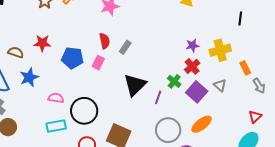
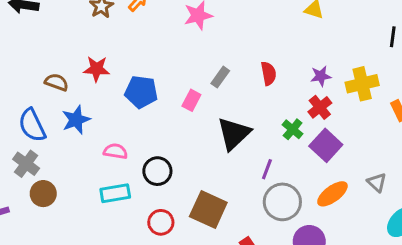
red semicircle: (105, 41) -> (269, 73), moved
pink rectangle: (98, 63) -> (191, 100), moved
gray triangle: (220, 85) -> (377, 182), moved
purple line: (158, 97) -> (267, 169), moved
black circle: (84, 111) -> (157, 171), size x0.7

